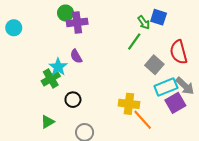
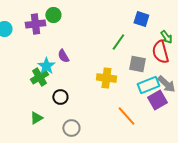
purple cross: (77, 22) -> (35, 24), moved
green arrow: (144, 22) -> (166, 37), moved
gray square: (154, 65) -> (137, 64), turned -30
yellow cross: (129, 104) -> (106, 78), moved

